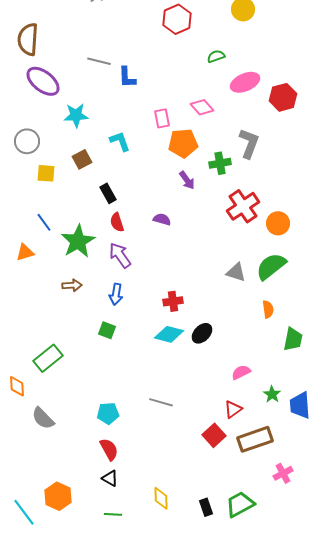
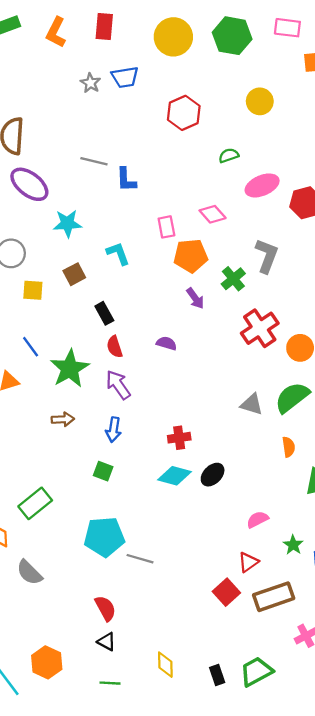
green cross: (220, 163) -> (233, 279), turned -30
gray line: (161, 402) -> (140, 559), moved
cyan pentagon: (108, 413) -> (104, 537), moved, size x1.6

